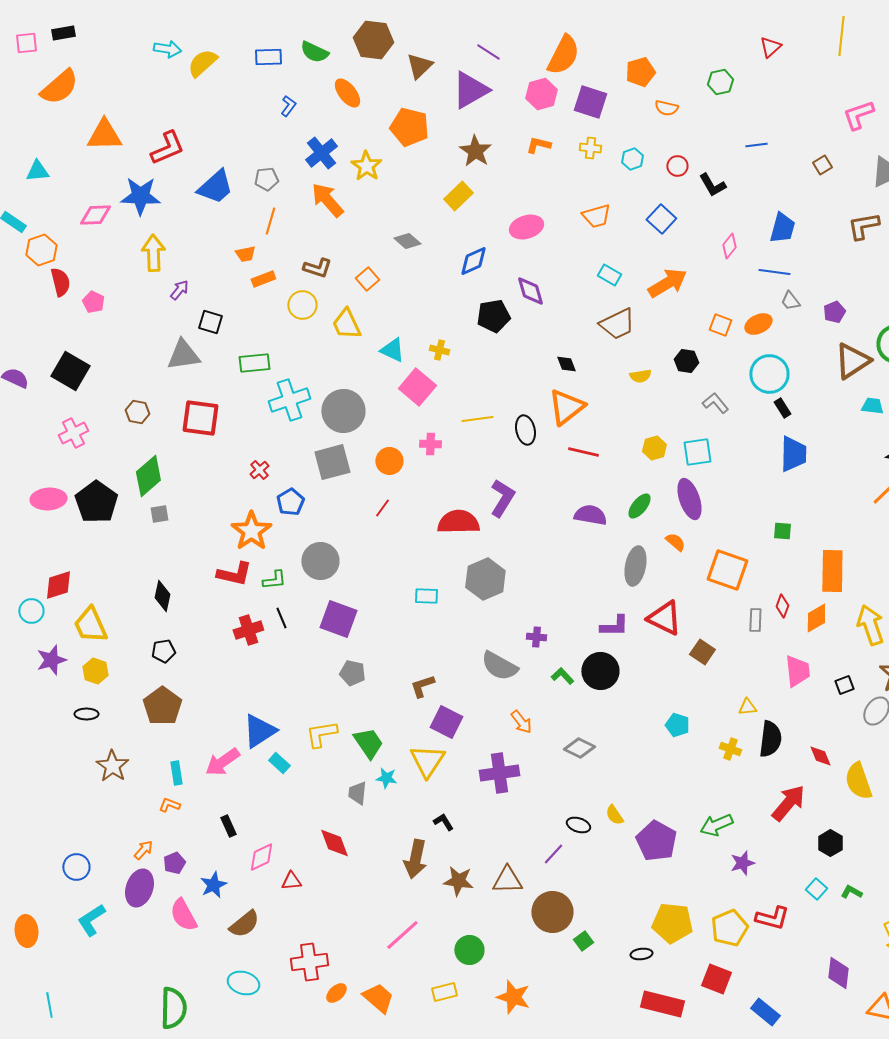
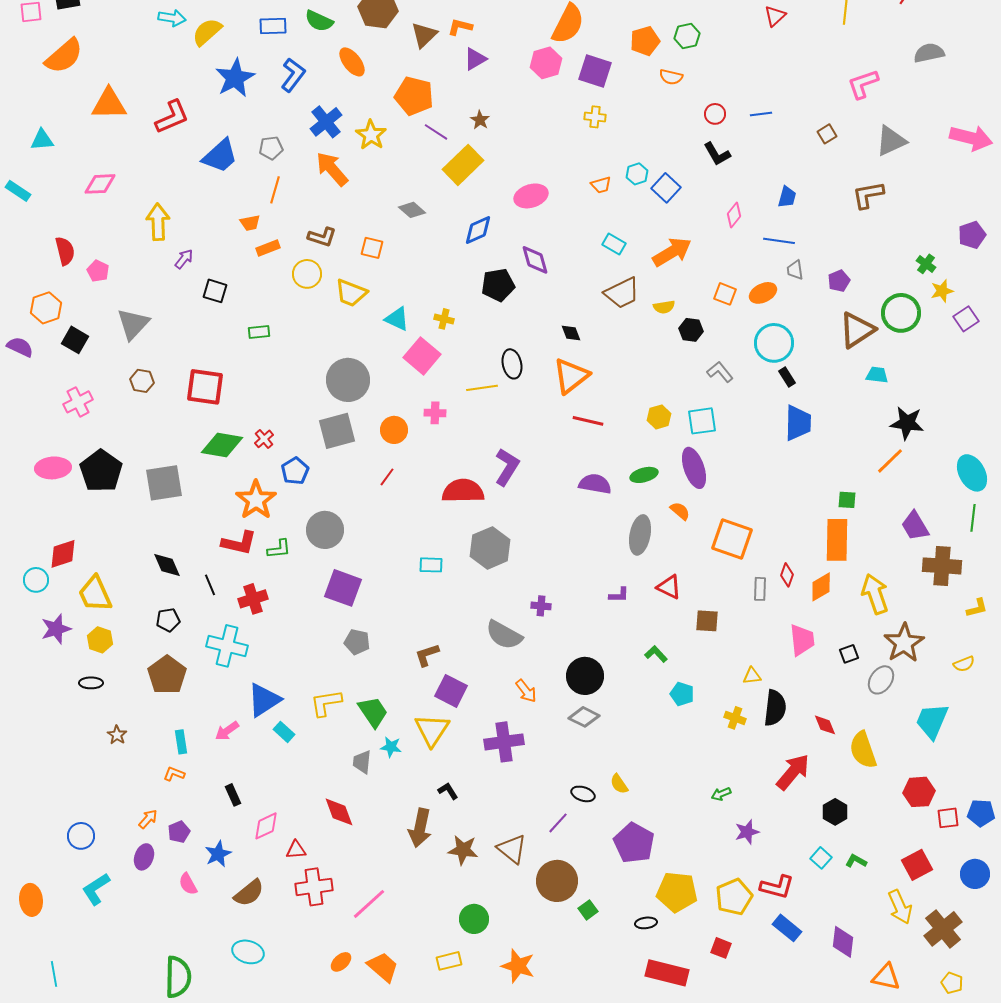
purple line: (488, 52) -> (436, 132), moved
green hexagon: (720, 82) -> (687, 36), moved
purple triangle: (470, 90) -> (475, 59), size x0.6
blue L-shape: (288, 106) -> (293, 75), size x1.6
orange L-shape: (538, 145) -> (460, 27), moved
brown star: (475, 151) -> (480, 120), size x0.6
cyan hexagon: (632, 159) -> (637, 174), moved
red circle: (677, 166) -> (715, 114), moved
blue star: (140, 196) -> (235, 78), moved, turned -30
yellow rectangle: (458, 196) -> (463, 165), size x1.4
orange trapezoid: (596, 216) -> (601, 185), size x0.7
blue trapezoid: (782, 228) -> (787, 197), size x0.7
orange hexagon: (41, 250) -> (46, 308), moved
orange square: (367, 279) -> (372, 248), turned -35
gray trapezoid: (790, 301) -> (795, 270), turned 30
yellow trapezoid: (346, 324) -> (351, 293), turned -44
gray triangle: (183, 355) -> (133, 324), moved, turned -39
green rectangle: (254, 363) -> (259, 332), size x0.7
black square: (70, 371) -> (75, 340), size x0.7
yellow semicircle: (640, 376) -> (664, 307), moved
cyan cross: (289, 400) -> (227, 646), moved, turned 33
black ellipse: (525, 430) -> (512, 364), moved
green diamond: (148, 476) -> (222, 445), moved, turned 51
green ellipse: (639, 506) -> (644, 475), turned 36
gray square: (159, 514) -> (164, 483), size x2.0
green square: (782, 531) -> (847, 500), moved
black diamond: (162, 596) -> (167, 565), turned -36
black line: (281, 618) -> (210, 585), moved
red triangle: (664, 618) -> (669, 587), size x0.7
purple L-shape: (614, 626) -> (619, 595), size x0.7
brown square: (702, 652) -> (707, 621), turned -30
black circle: (600, 671) -> (585, 676), moved
green L-shape: (562, 676) -> (656, 654), moved
pink arrow: (222, 762) -> (227, 731), size x0.7
brown star: (112, 766) -> (117, 735), size x0.6
green arrow: (716, 825) -> (721, 794), size x0.6
purple pentagon: (656, 841) -> (634, 843), moved
brown triangle: (507, 880) -> (512, 849), turned 40
purple ellipse: (139, 888) -> (144, 857), size x0.7
pink semicircle: (183, 915) -> (188, 884), size x0.7
pink line: (402, 935) -> (369, 904), moved
red cross: (309, 962) -> (314, 887), moved
red square: (716, 979) -> (721, 948), size x0.7
blue rectangle: (765, 1012) -> (787, 928), moved

